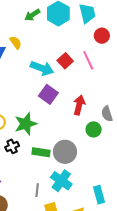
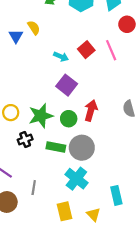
cyan arrow: (42, 68) -> (61, 57), size x0.6
red arrow: (79, 105) -> (91, 110), moved
green circle: (94, 129) -> (69, 119), moved
gray line: (37, 190) -> (34, 188), moved

